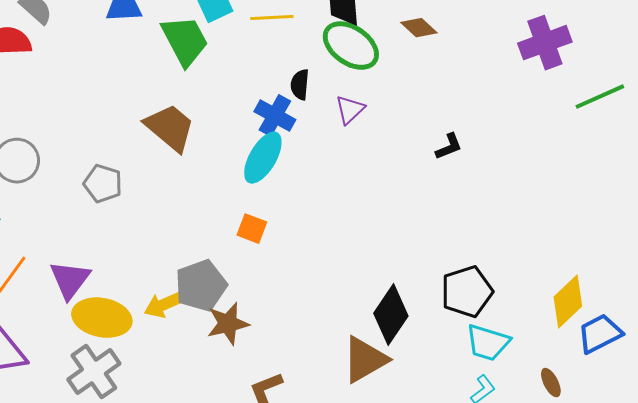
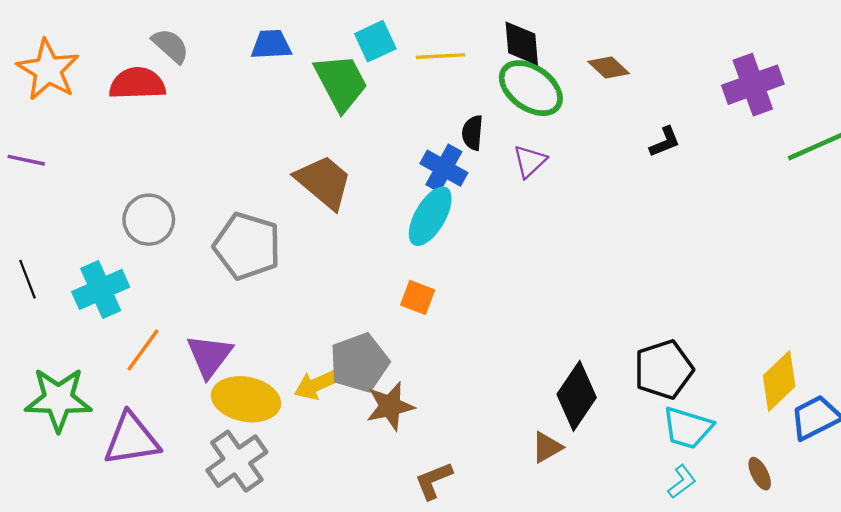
black L-shape: (449, 147) -> (665, 142), moved
gray pentagon: (103, 184) -> (247, 246), size x1.5
brown triangle: (365, 360) -> (547, 447), size x0.6

